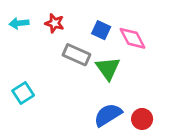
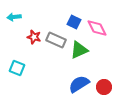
red star: (55, 23) -> (34, 37), moved
green triangle: (108, 68) -> (79, 50), turned 42
cyan square: (23, 93) -> (17, 68), turned -35

